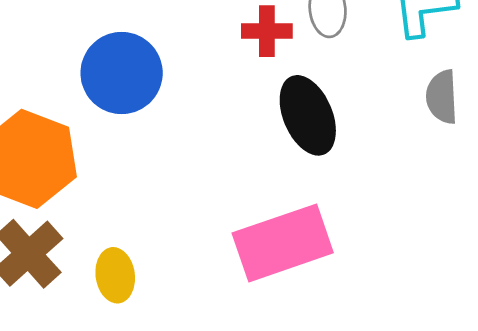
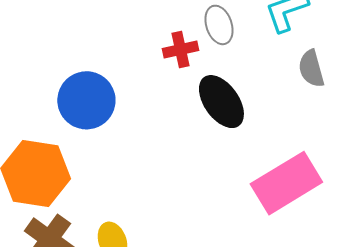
pink rectangle: (283, 243) -> (286, 183), moved

